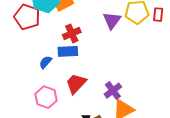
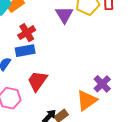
purple cross: (113, 91) -> (102, 84), moved

